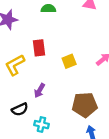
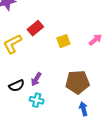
red rectangle: (39, 48) -> (35, 28), turned 56
purple arrow: (40, 91) -> (36, 79), moved

